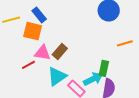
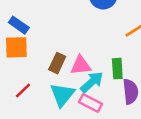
pink triangle: (42, 53) -> (81, 65), moved
cyan arrow: (93, 79) -> (92, 82), moved

